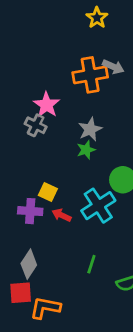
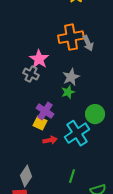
gray arrow: (113, 67) -> (88, 43), moved, turned 42
purple cross: (30, 211) -> (45, 111), moved, turned 30
red arrow: (62, 215) -> (50, 140), turned 144

